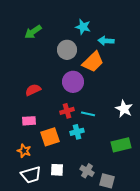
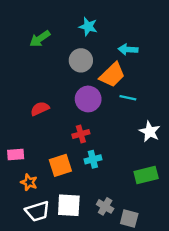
cyan star: (83, 27) -> (88, 27), moved
cyan line: (88, 114) -> (128, 98), moved
pink rectangle: (29, 121) -> (16, 155), moved
white square: (57, 170) -> (69, 205), size x1.5

